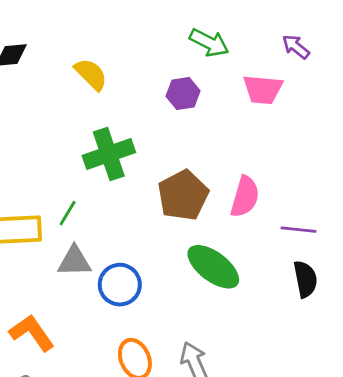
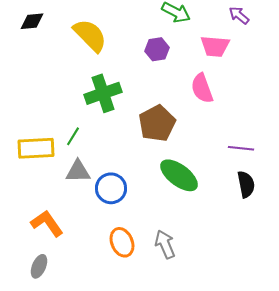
yellow semicircle: (91, 74) -> (90, 35), size x1.4
pink semicircle: (245, 197) -> (202, 88), moved, turned 144

